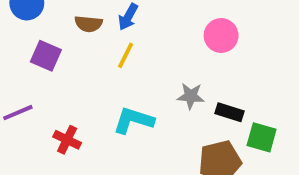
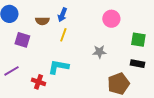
black rectangle: (230, 112) -> (137, 64), moved
cyan L-shape: (133, 120) -> (58, 67), moved
green square: (262, 137) -> (138, 40), moved

